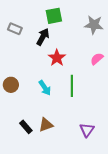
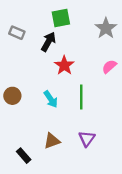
gray star: (94, 25) -> (106, 28), turned 30
black rectangle: (26, 127) -> (24, 156), moved
purple triangle: (87, 130) -> (87, 139), moved

